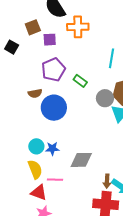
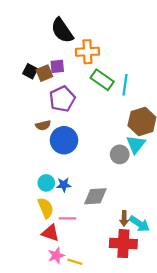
brown square: (33, 27) -> (44, 73), moved
black square: (12, 47) -> (30, 71), moved
green rectangle: (80, 81) -> (102, 80), moved, size x1.5
gray circle: (105, 98) -> (120, 154), moved

